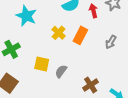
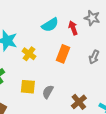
yellow cross: (59, 33) -> (29, 54), moved

